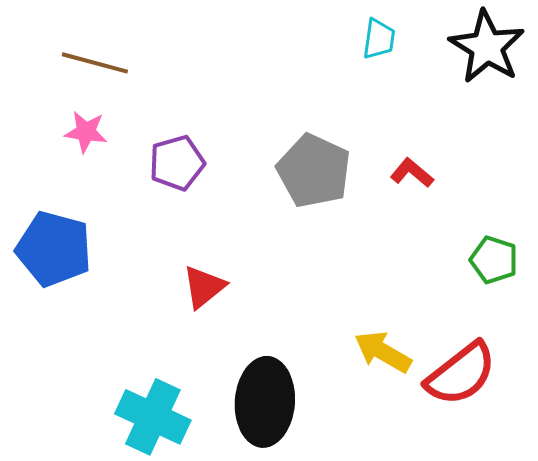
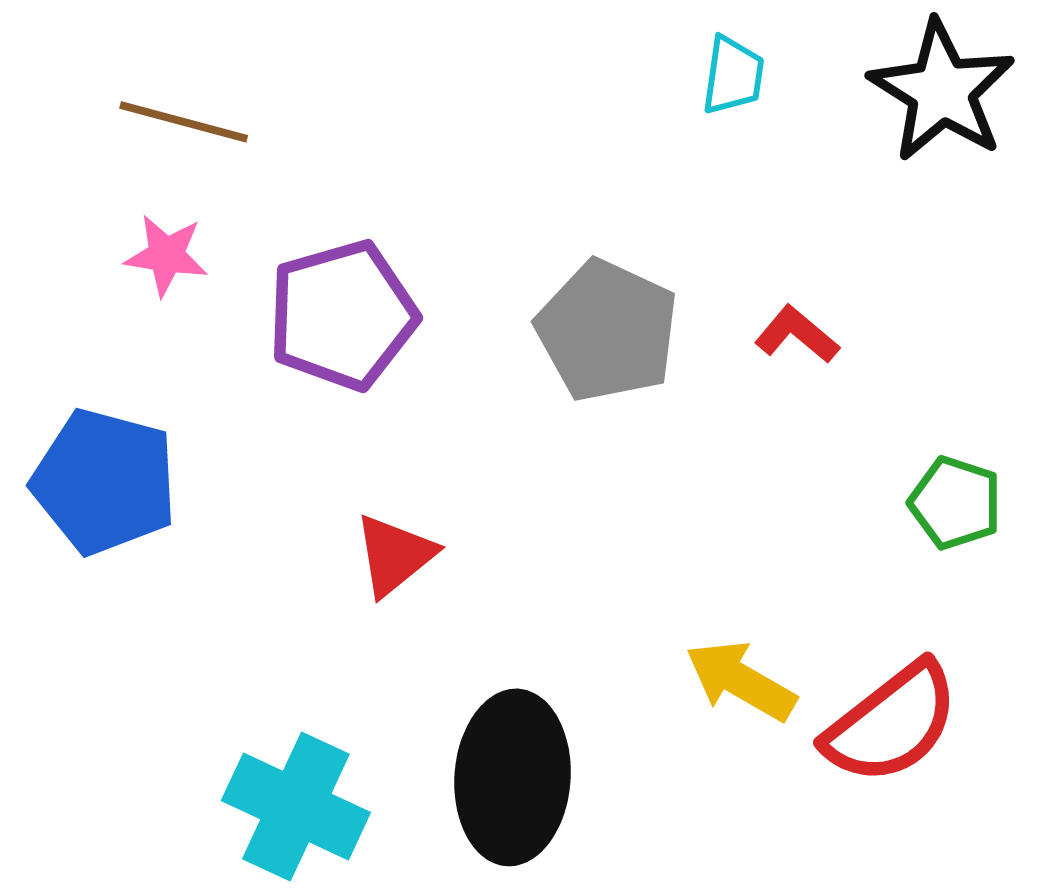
purple pentagon: (177, 163) -> (342, 315), size x1.4

